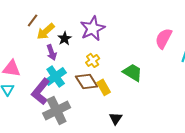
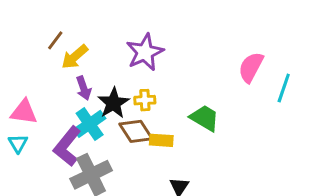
black star: (65, 38) -> (113, 103), moved, size x1.5
yellow cross: (93, 60) -> (145, 100), turned 32
yellow rectangle: (104, 87) -> (161, 140), turned -56

